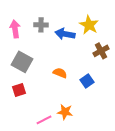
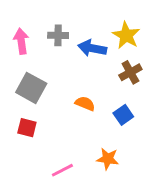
brown cross: (101, 51) -> (130, 72), moved
red square: (19, 90) -> (27, 128), turned 32
orange star: (65, 112) -> (108, 159), moved

